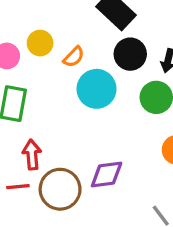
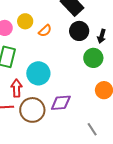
cyan circle: (97, 89) -> (38, 73), moved

